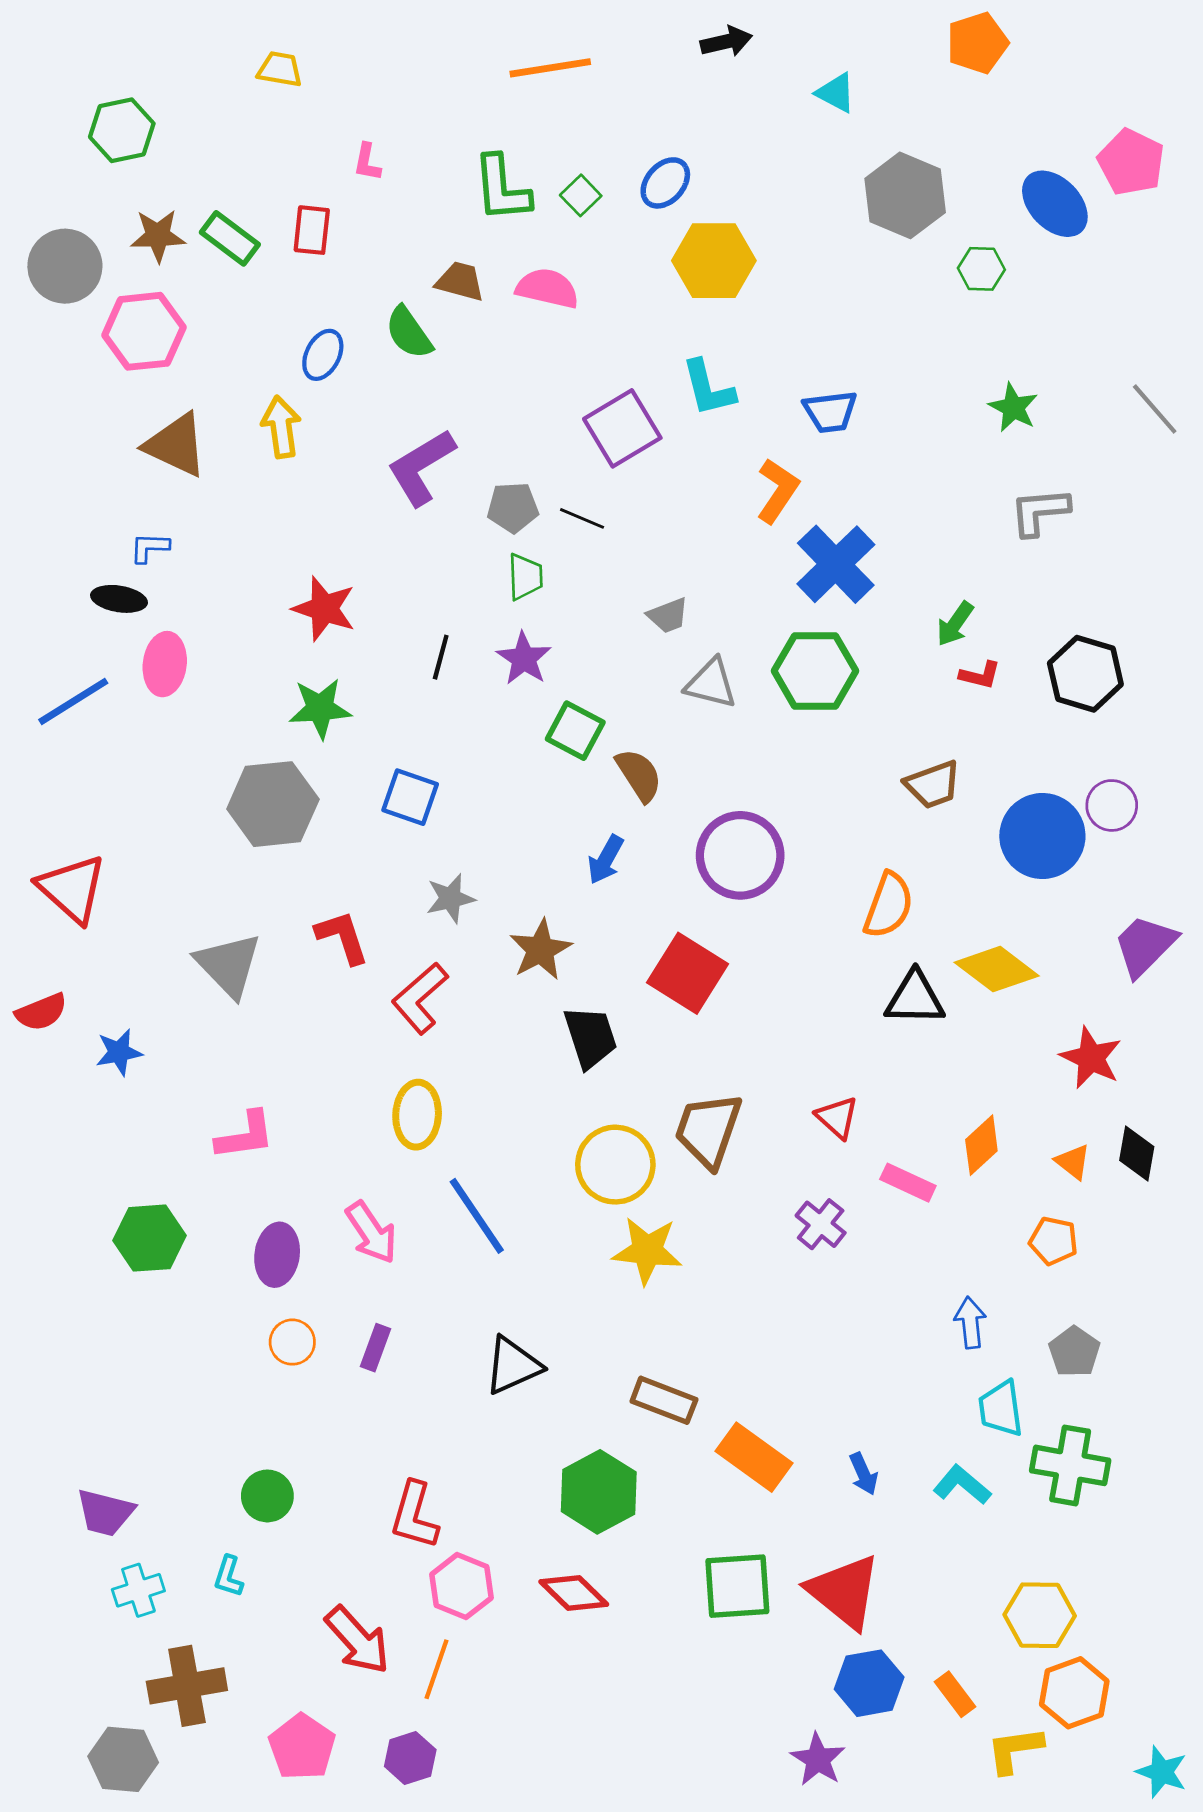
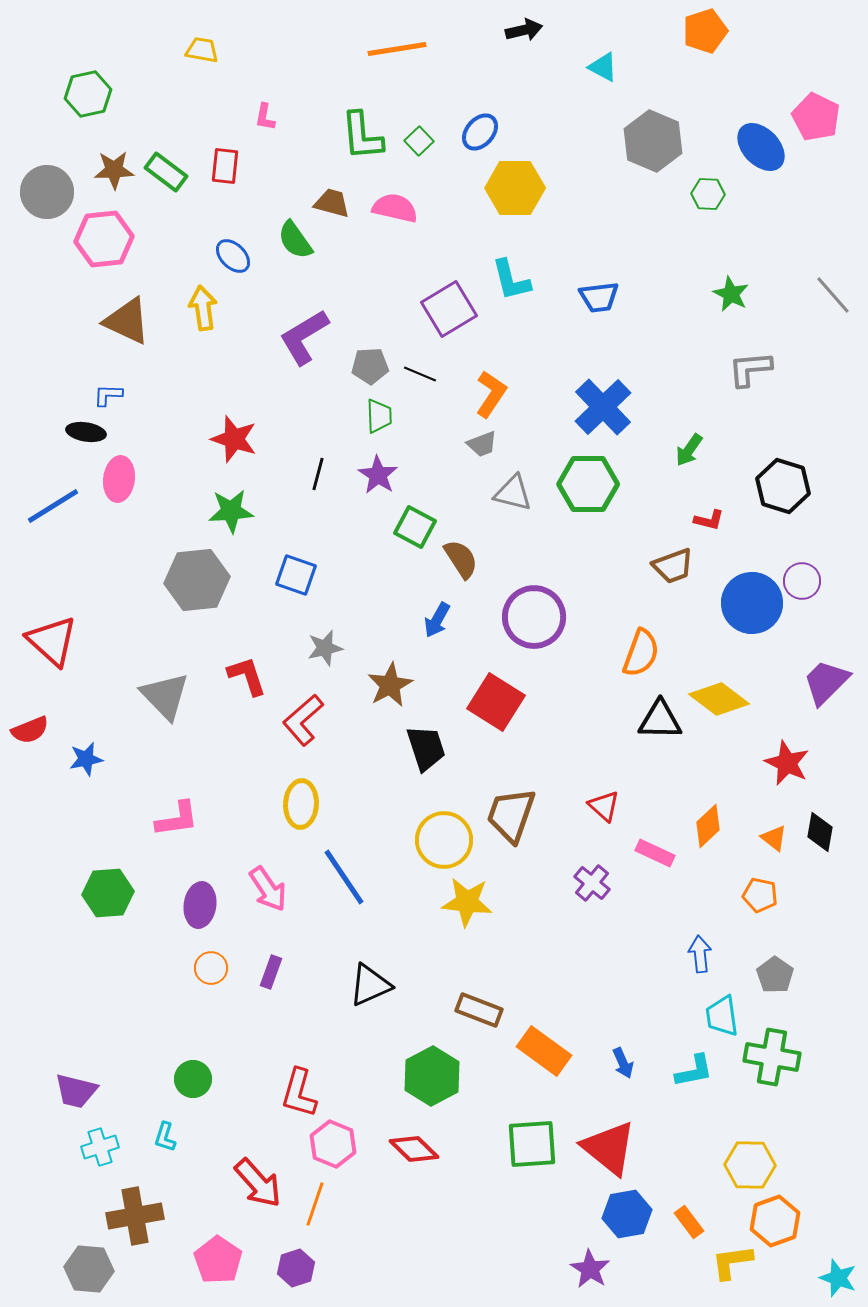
blue ellipse: (323, 355) -> (233, 256), turned -72
orange L-shape: (778, 491) -> (491, 394), moved
red L-shape: (980, 675) -> (709, 520), moved
cyan L-shape: (962, 1485) -> (694, 1071), turned 129

